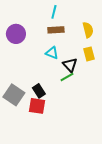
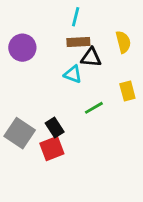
yellow rectangle: (89, 54) -> (127, 91), moved
black triangle: (70, 65) -> (91, 57), moved, turned -42
red square: (37, 106) -> (52, 148), turned -30

